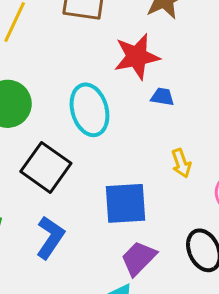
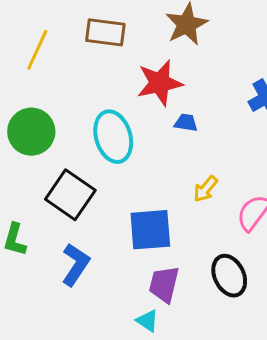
yellow arrow: (181, 163) -> (206, 189), turned 60
purple trapezoid: (139, 258) -> (164, 284), turned -30

